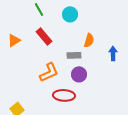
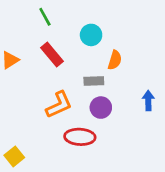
cyan circle: (70, 14) -> (91, 35), moved
blue arrow: (113, 53) -> (148, 101), moved

